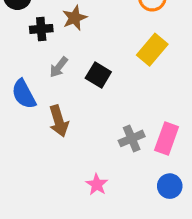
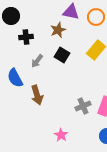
brown star: (75, 18) -> (58, 30), moved
black square: (98, 75) -> (62, 55), moved

